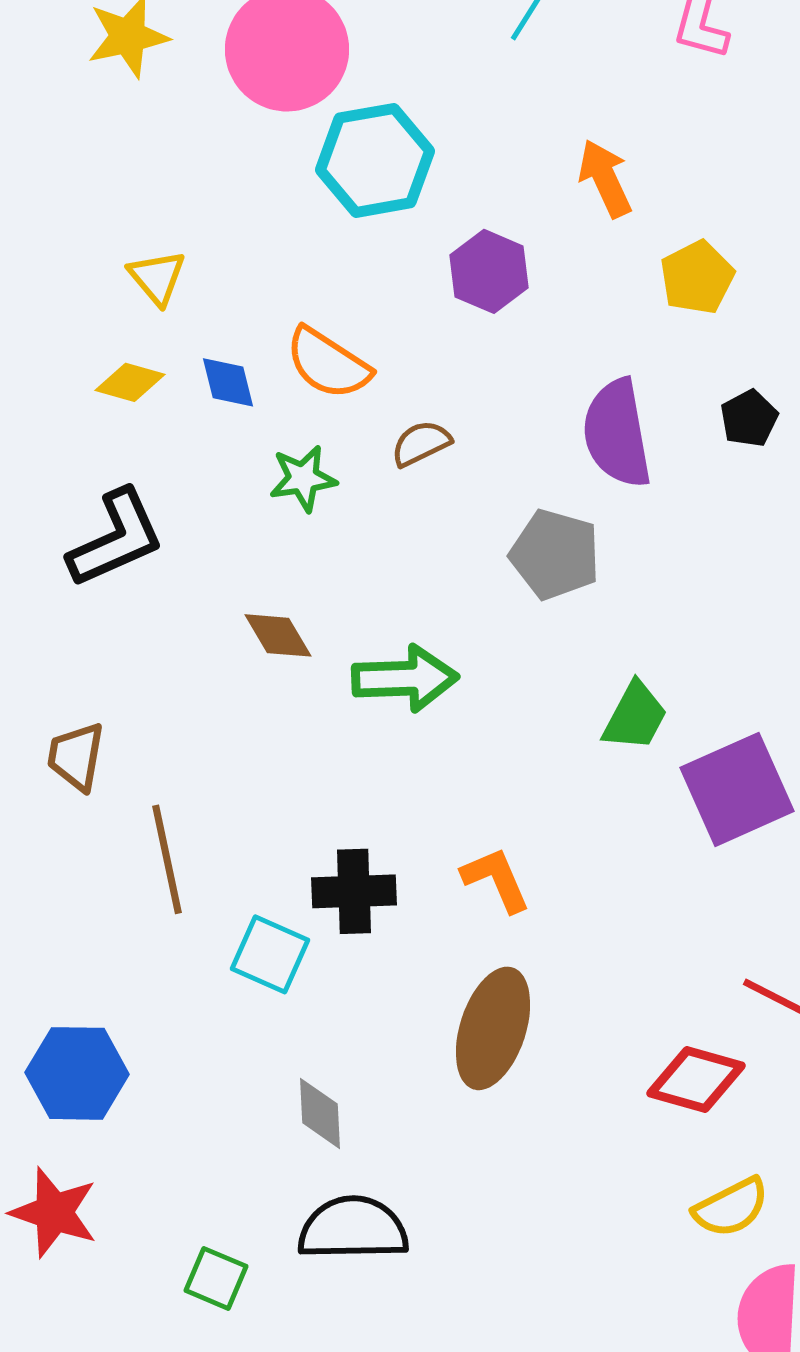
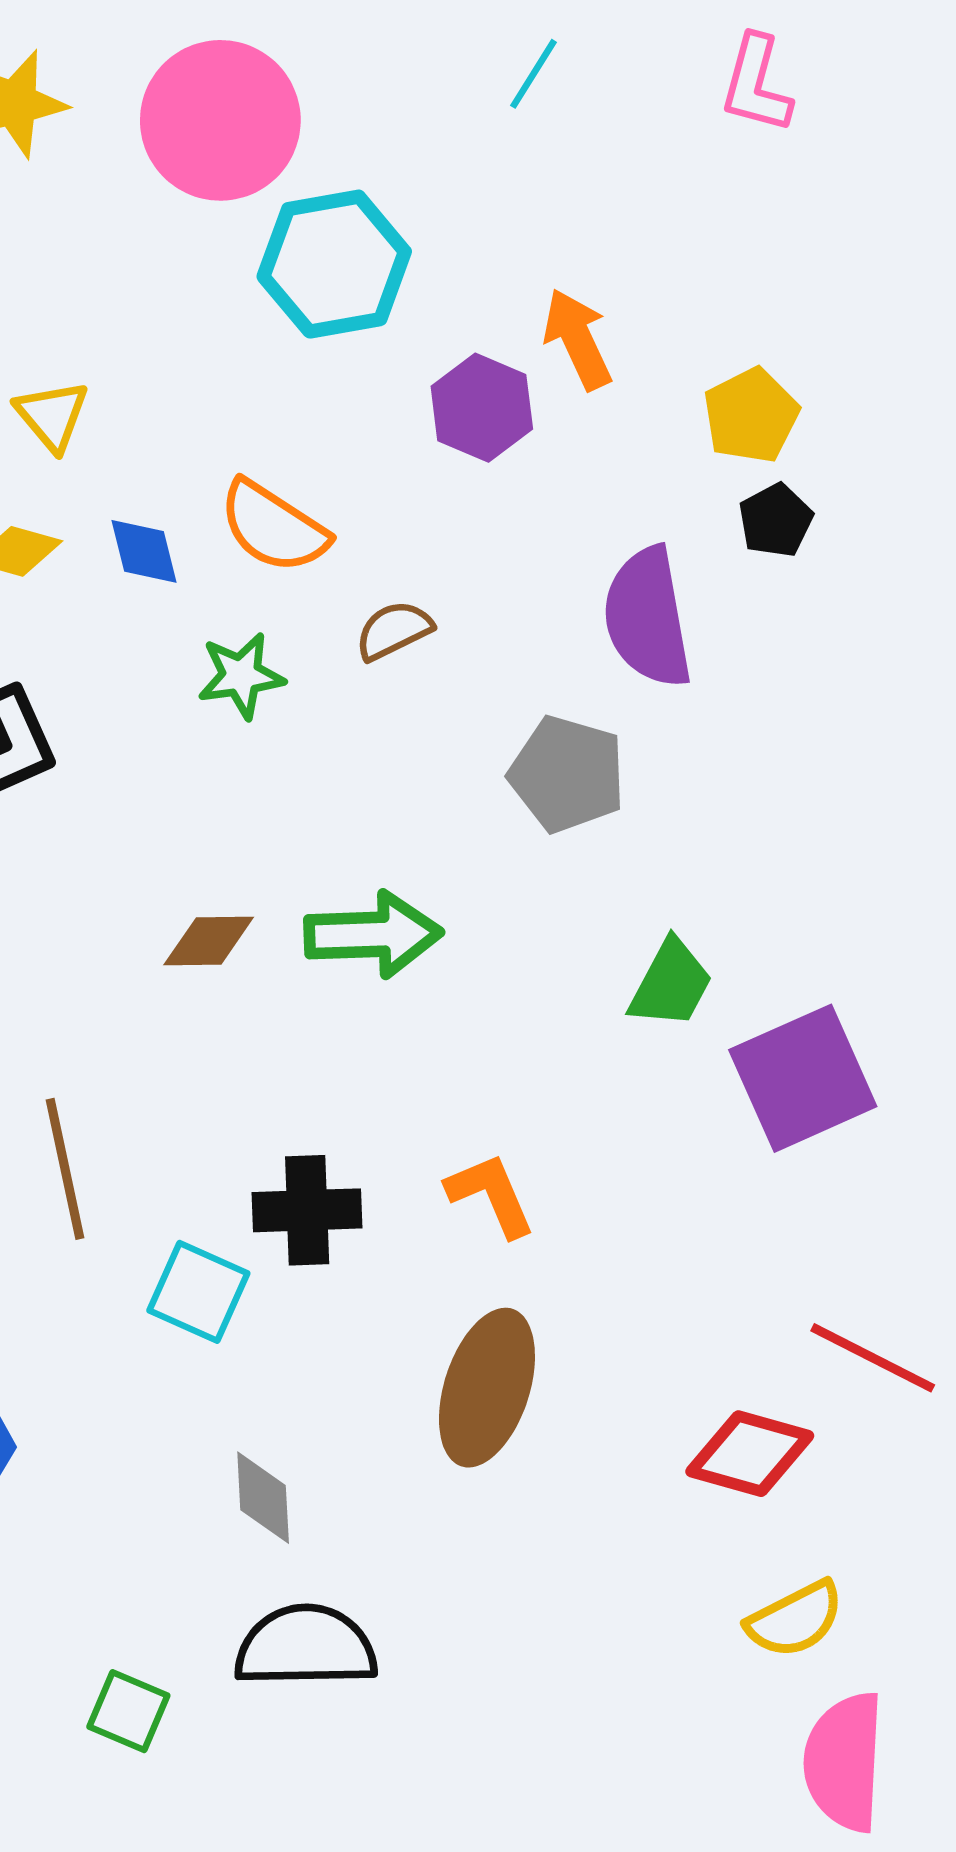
orange arrow: (605, 178) -> (578, 339), moved
black pentagon: (749, 418) -> (776, 520), moved
brown diamond: (278, 635) -> (209, 941), moved, turned -60

